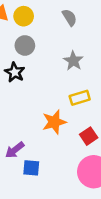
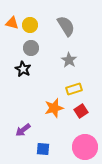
gray semicircle: (70, 17) -> (66, 26), size x1.5
red square: (89, 136) -> (81, 111), moved
blue square: (31, 168) -> (43, 149), moved

